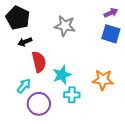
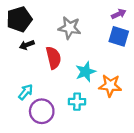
black pentagon: (18, 18) -> (19, 19), turned 30
red semicircle: (39, 62) -> (53, 58), moved
cyan star: (62, 75) -> (86, 72), moved

